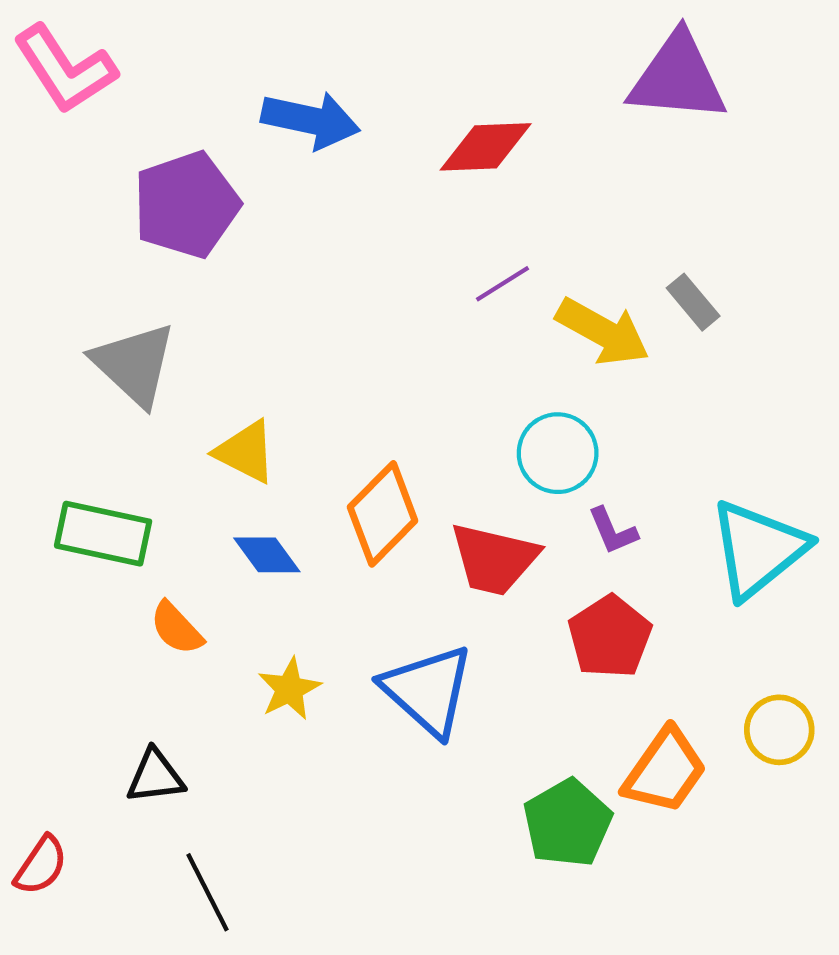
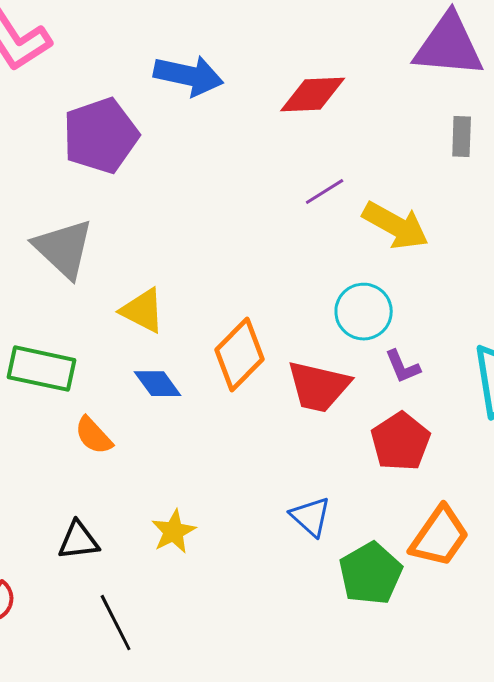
gray rectangle: (693, 302) -> (462, 137), moved, turned 42
yellow star: (289, 689) -> (174, 532), moved
blue triangle: (428, 690) -> (311, 517), moved, size x0.6

